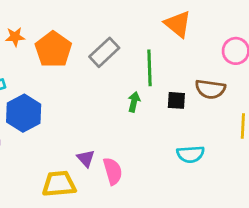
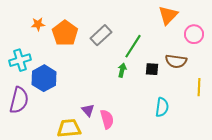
orange triangle: (178, 24) -> (168, 15), moved, turned 35
green line: (149, 68) -> (133, 46), turned 35
cyan semicircle: (191, 154) -> (162, 107), turned -78

